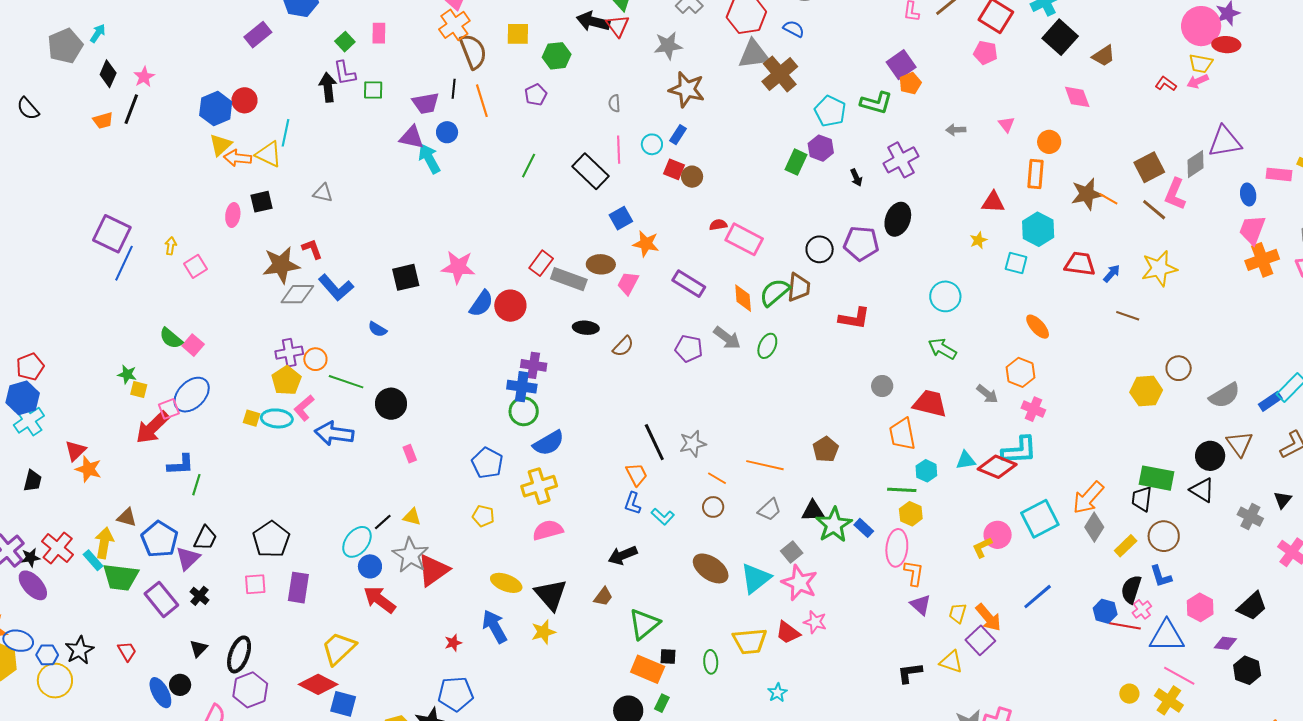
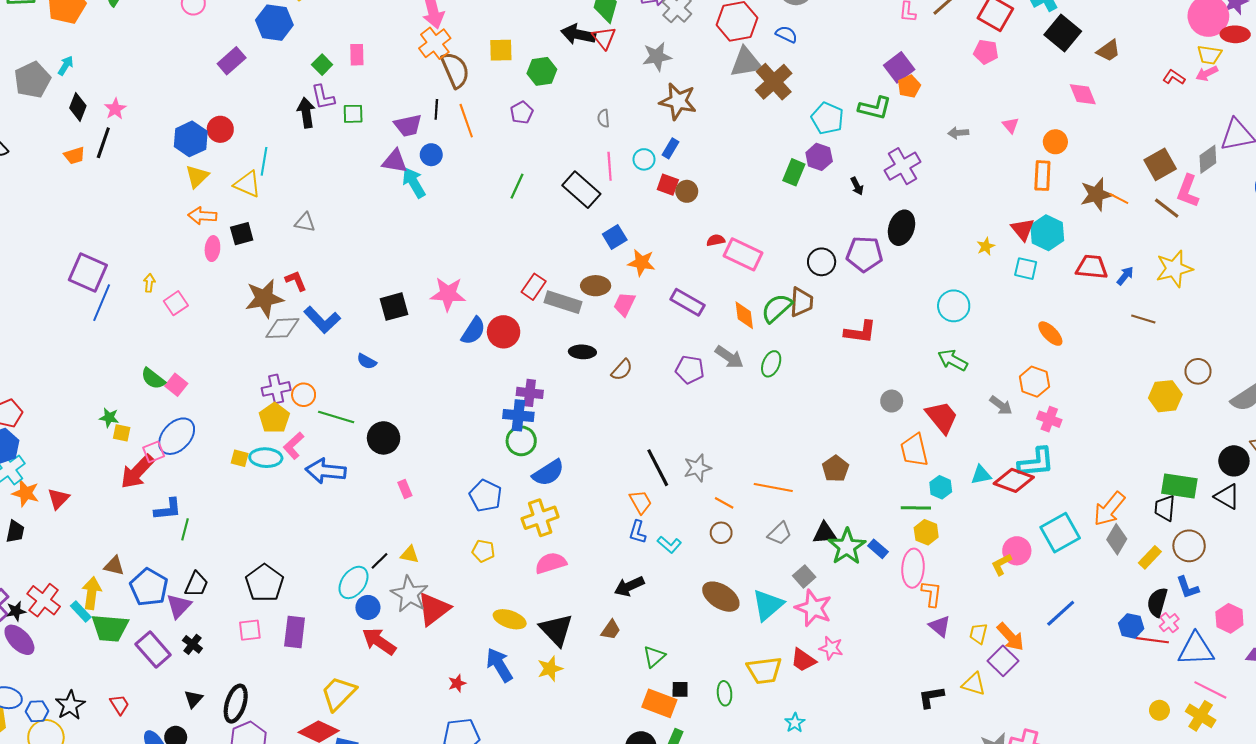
orange arrow: (238, 158) -> (202, 216), moved
red triangle: (993, 202) -> (1023, 229), moved, turned 50
red trapezoid: (930, 403) -> (942, 417), turned 39
orange star: (88, 469) -> (26, 493), moved
green triangle: (644, 624) -> (654, 657), size x0.7

